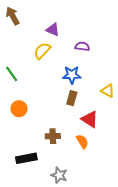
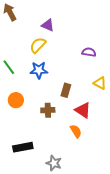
purple semicircle: (82, 46) -> (89, 52), moved
blue star: (72, 75) -> (39, 70), moved
brown cross: (53, 136) -> (48, 110), moved

